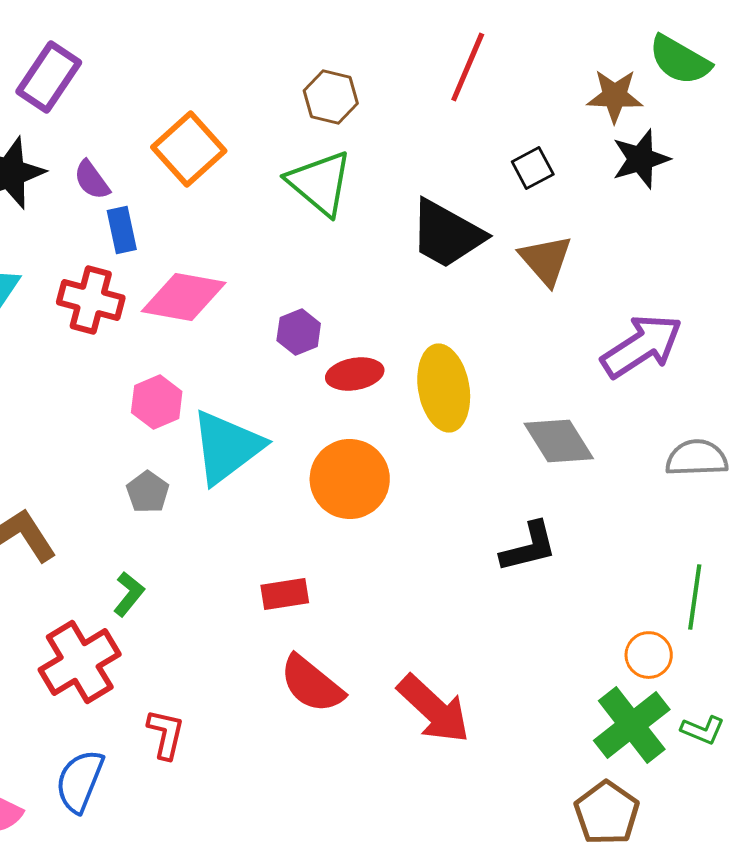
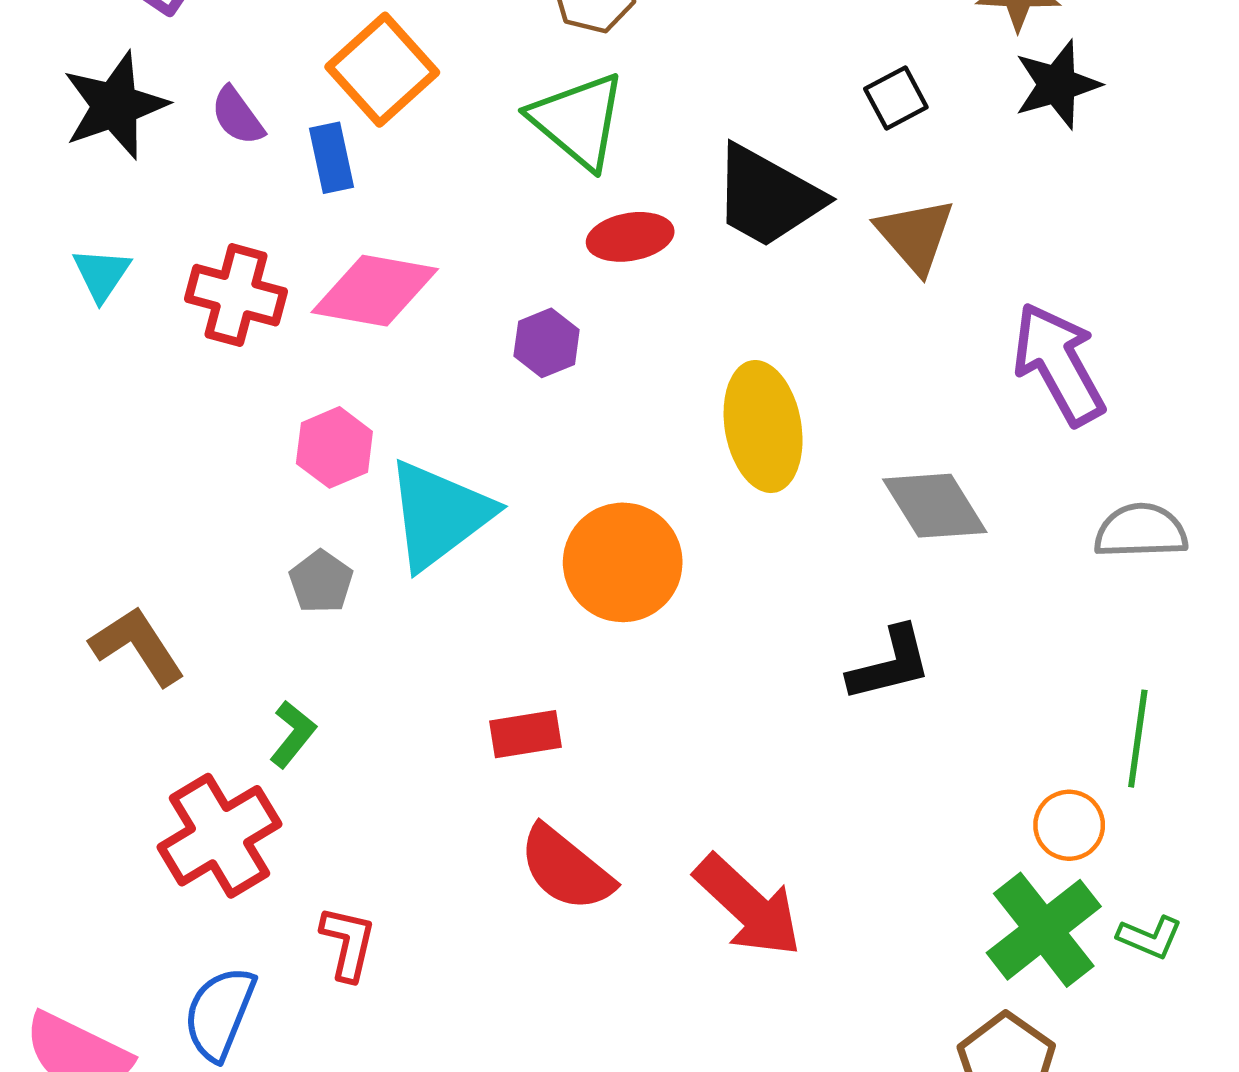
blue rectangle: (122, 230) -> (331, 158), moved
purple arrow: (642, 346) -> (1059, 364), turned -86
red ellipse: (355, 374) -> (630, 237), moved

